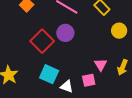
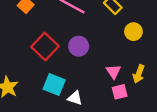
purple circle: (65, 33) -> (79, 46), moved
pink square: (89, 80) -> (120, 92), moved

